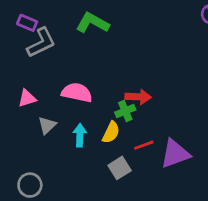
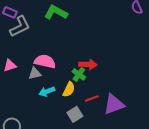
green cross: (125, 111) -> (79, 74), turned -32
gray triangle: (47, 125) -> (35, 73), moved, turned 32
cyan arrow: (80, 135) -> (47, 91), turned -112

